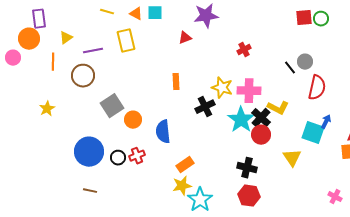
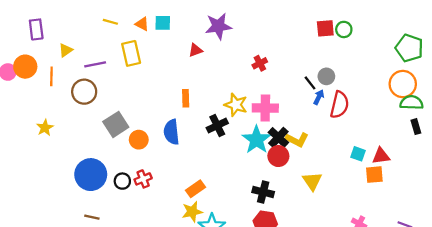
orange circle: (29, 39) -> (25, 67), moved
yellow L-shape: (278, 108) -> (297, 140), moved
blue arrow: (326, 122) -> (319, 97), moved
blue semicircle: (163, 132) -> (171, 132), moved
cyan square: (313, 133) -> (358, 154), moved, size x0.6

